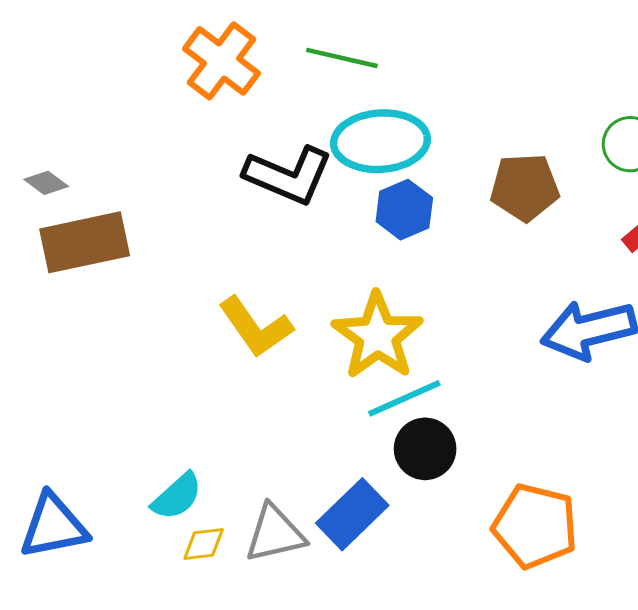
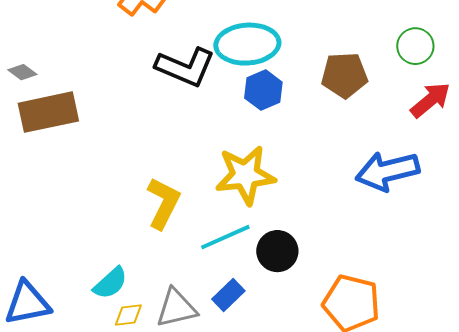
yellow L-shape: (256, 327) -> (163, 203), moved, turned -118
yellow star: (378, 336) -> (245, 175), turned 30
cyan line: (404, 398) -> (225, 237), moved
blue rectangle: (352, 514) -> (228, 295), size x0.7

